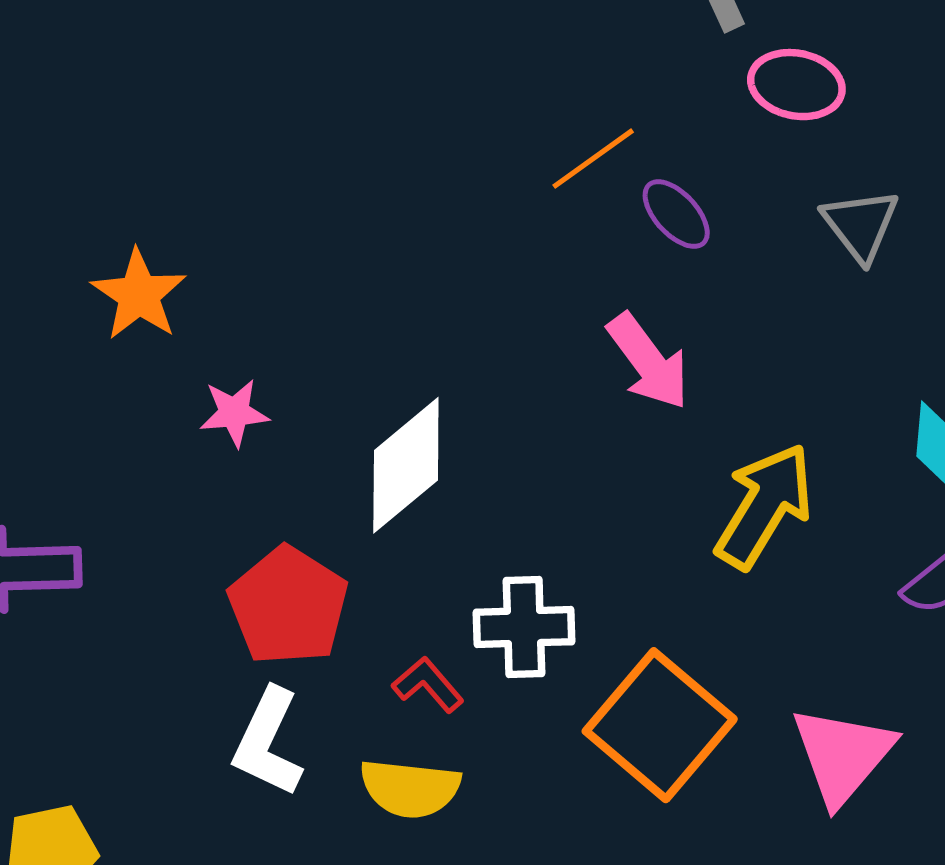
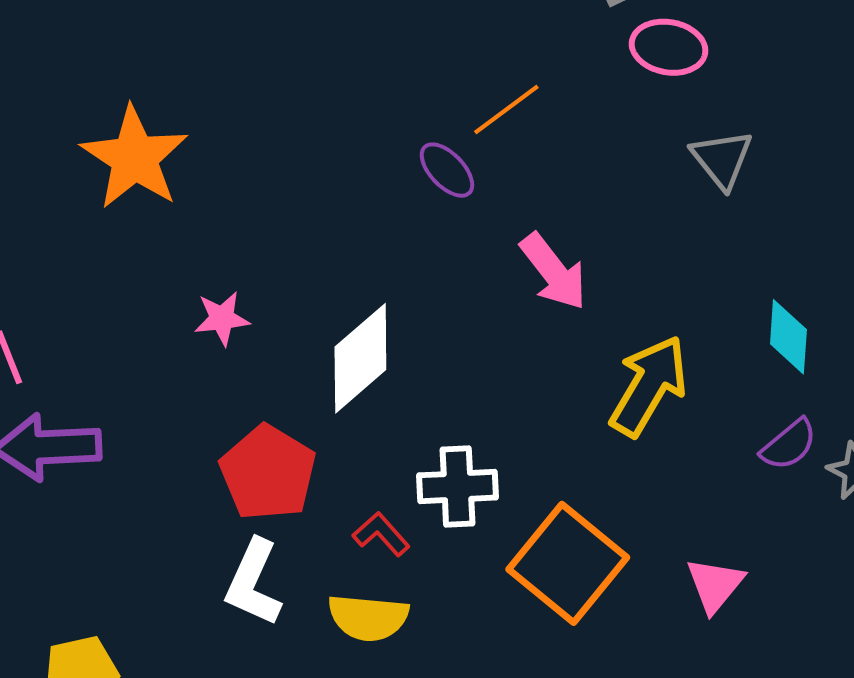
purple ellipse: (676, 214) -> (447, 170), moved
orange star: (139, 295) -> (135, 158), moved, size x1.4
pink triangle: (843, 755) -> (715, 585), size x0.7

